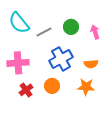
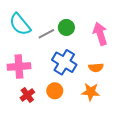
green circle: (71, 27) -> (66, 27), moved
pink arrow: (95, 32) -> (100, 34), size x1.5
blue cross: (61, 59) -> (64, 62), turned -30

